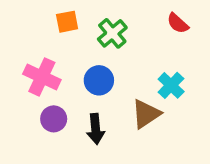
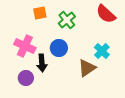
red semicircle: (178, 23) -> (106, 14), size x1.5
purple circle: (54, 119) -> (26, 78), moved
black arrow: (96, 129) -> (42, 63), moved

